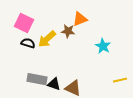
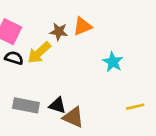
brown star: (68, 31) -> (59, 32), moved
black triangle: (54, 84) -> (57, 105), moved

